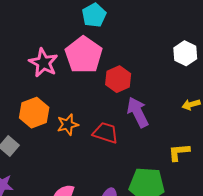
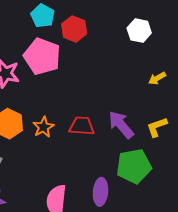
red hexagon: (118, 79) -> (74, 29), moved
purple arrow: (138, 112) -> (121, 125), moved

